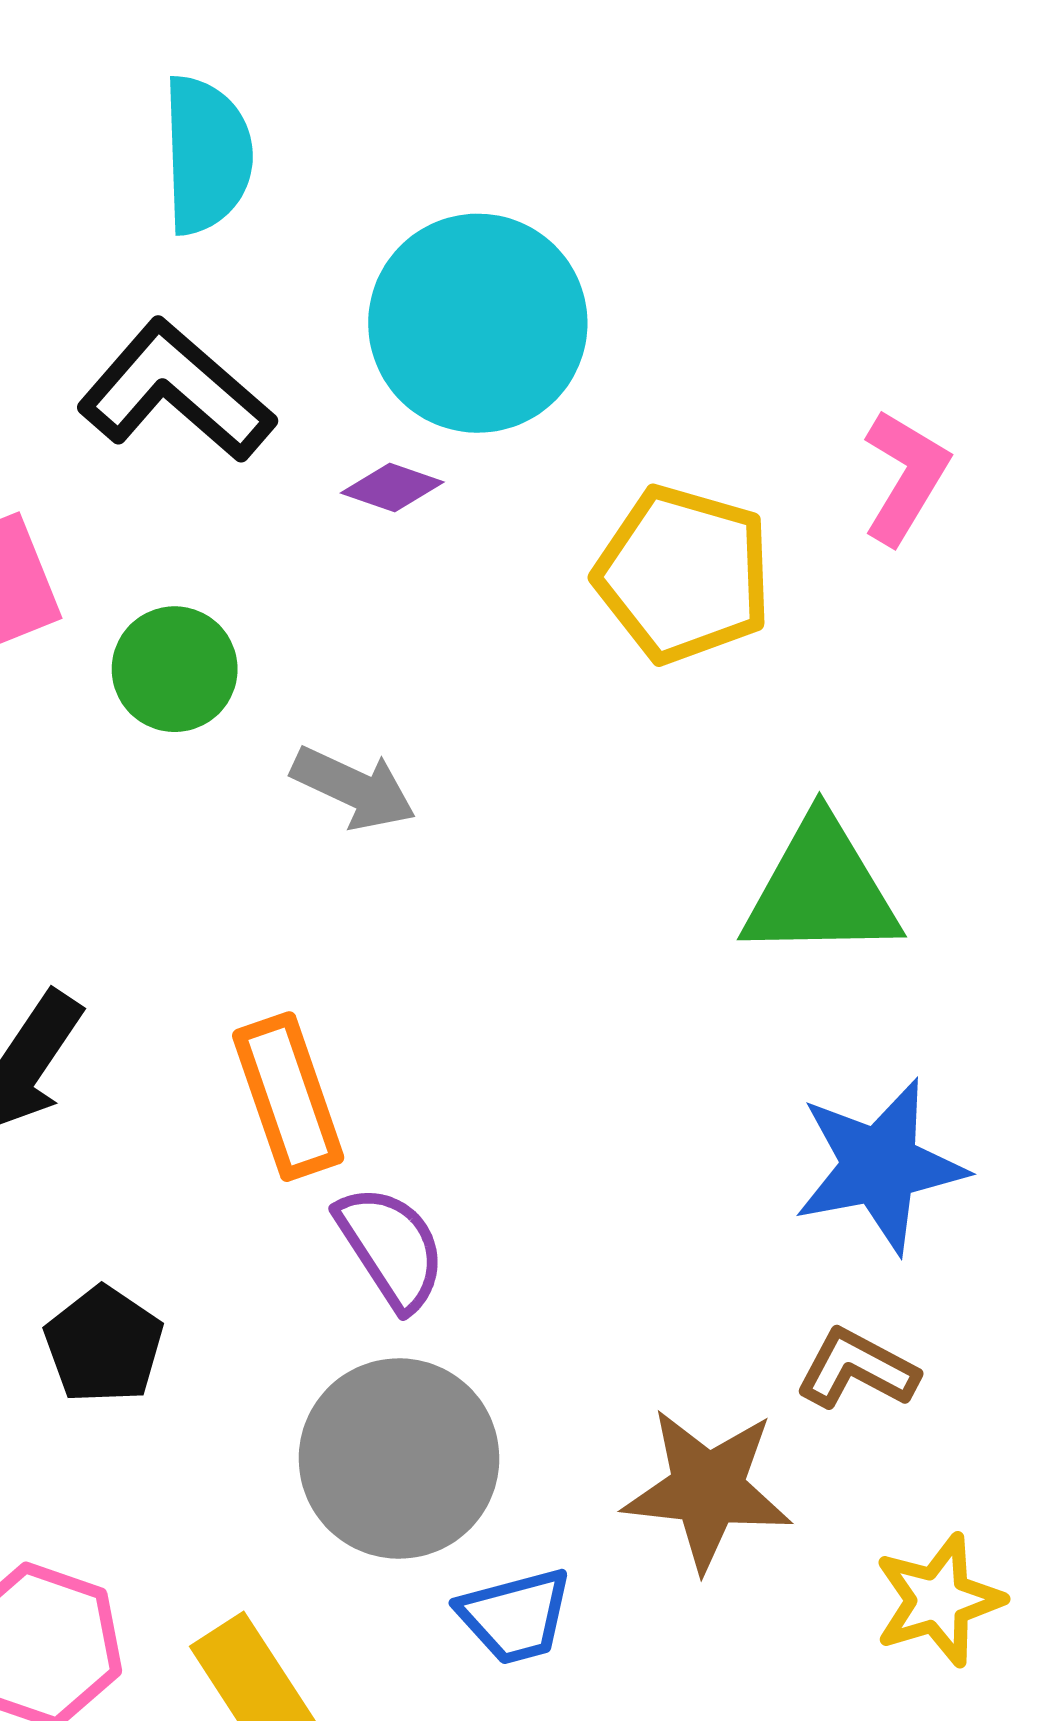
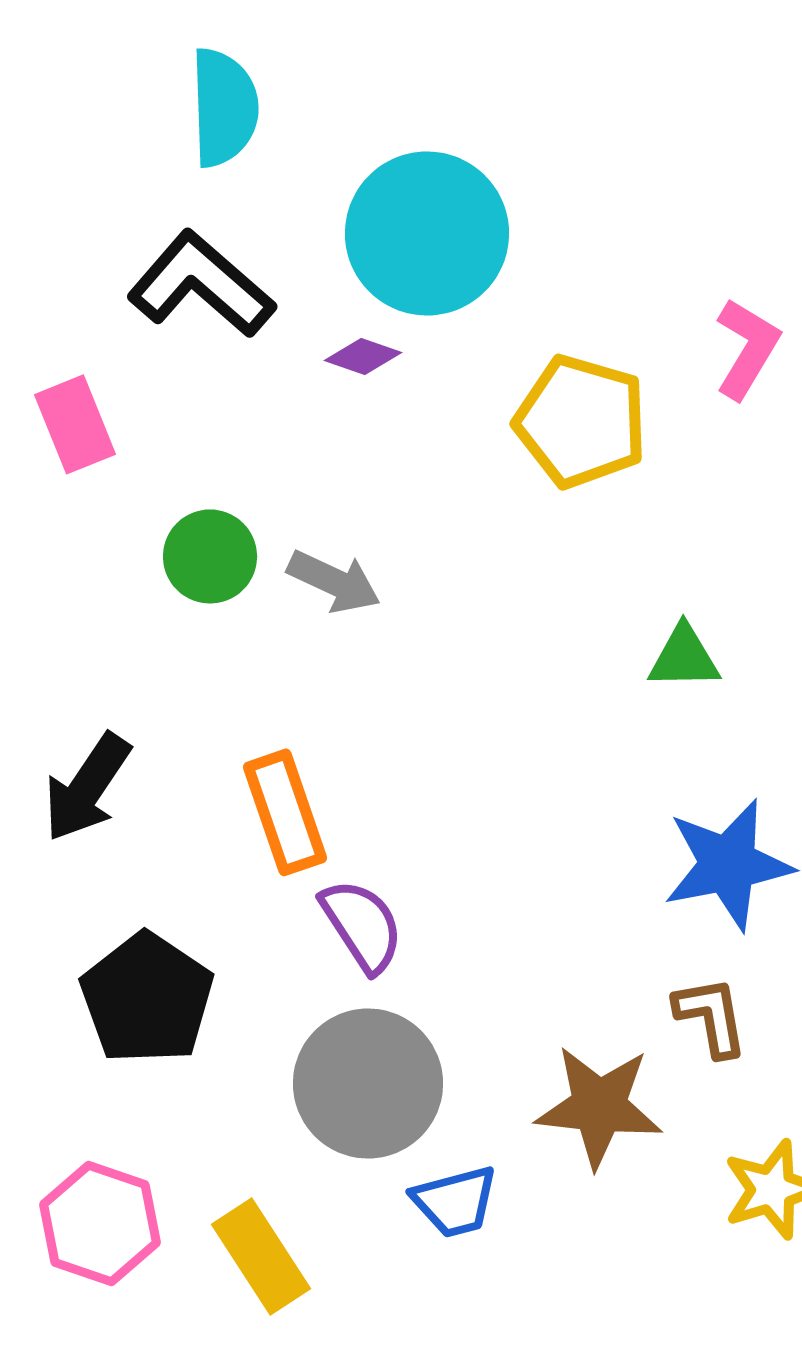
green circle: (175, 669) -> (210, 556), moved
green triangle: (821, 890) -> (684, 657), size x0.6
black pentagon: (104, 1345) -> (147, 998), size x1.5
brown L-shape: (857, 1369) -> (711, 1016), turned 52

